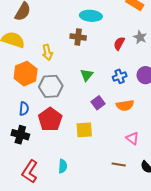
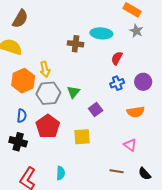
cyan ellipse: (91, 16) -> (101, 33), moved
gray star: (140, 37) -> (136, 31), moved
red semicircle: (119, 43) -> (117, 58), moved
yellow arrow: (47, 52) -> (45, 69), moved
green triangle: (87, 75) -> (73, 92), moved
orange semicircle: (125, 105) -> (136, 112), moved

